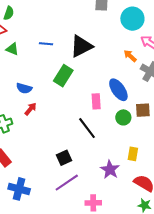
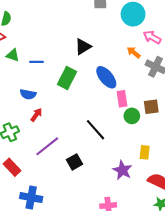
blue line: (46, 44) -> (37, 62), moved
black triangle: (81, 46) -> (83, 47), size x0.7
blue ellipse: (118, 90) -> (106, 77), moved
pink rectangle: (96, 101) -> (122, 99), moved
purple line: (67, 183) -> (47, 146), moved

